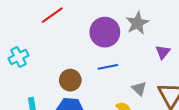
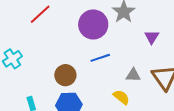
gray triangle: (139, 89) -> (133, 75), turned -35

